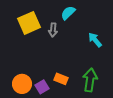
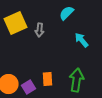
cyan semicircle: (68, 13) -> (66, 13), moved
orange rectangle: (61, 79) -> (48, 79), turned 64

